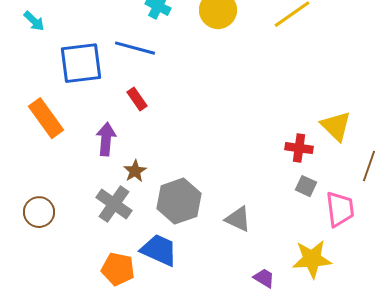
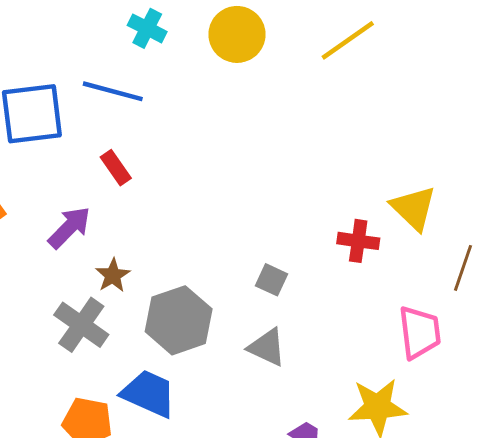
purple arrow: (106, 139) -> (69, 227), turned 40
gray square: (306, 186) -> (271, 280), moved

